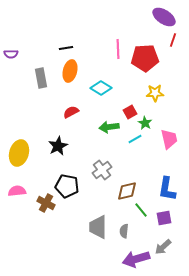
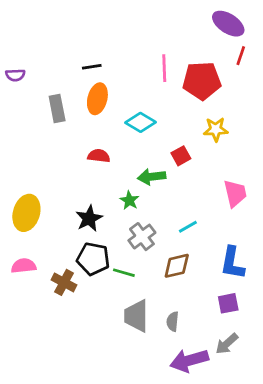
red semicircle: (71, 112) -> (99, 156), turned 35
green star: (145, 123) -> (129, 200), moved
cyan line: (135, 139) -> (188, 227), moved
black star: (58, 146) -> (89, 218), moved
green line: (141, 210) -> (124, 273), moved, turned -35

